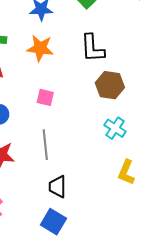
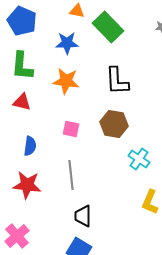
brown hexagon: (110, 85) -> (114, 124), moved

